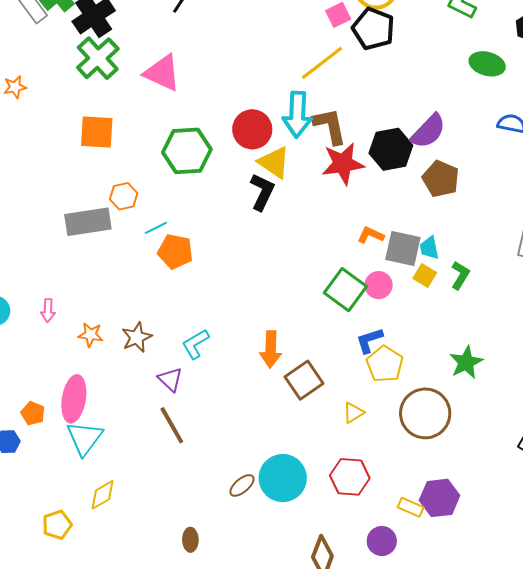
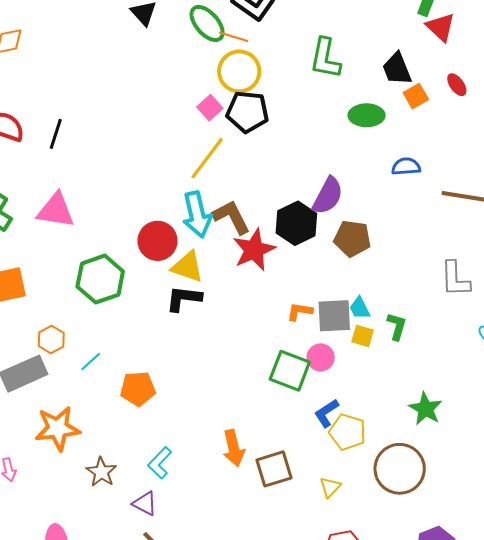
black L-shape: (262, 192) -> (184, 298), turned -93
orange pentagon: (175, 251) -> (138, 389), moved
orange star: (91, 335) -> (58, 428), moved, size x1.8
brown square: (304, 380) -> (274, 469), turned 33

